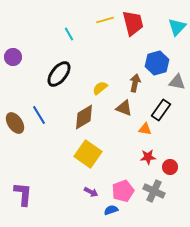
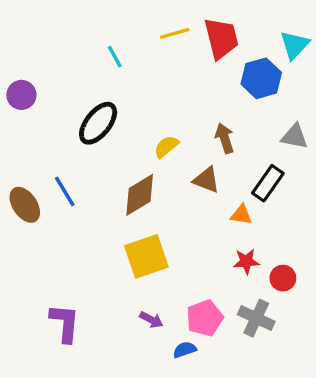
blue hexagon: (157, 63) -> (261, 78), moved
brown arrow: (135, 83) -> (225, 138), turned -30
yellow square: (88, 154) -> (146, 256), turned 36
purple L-shape: (23, 194) -> (65, 323), moved

